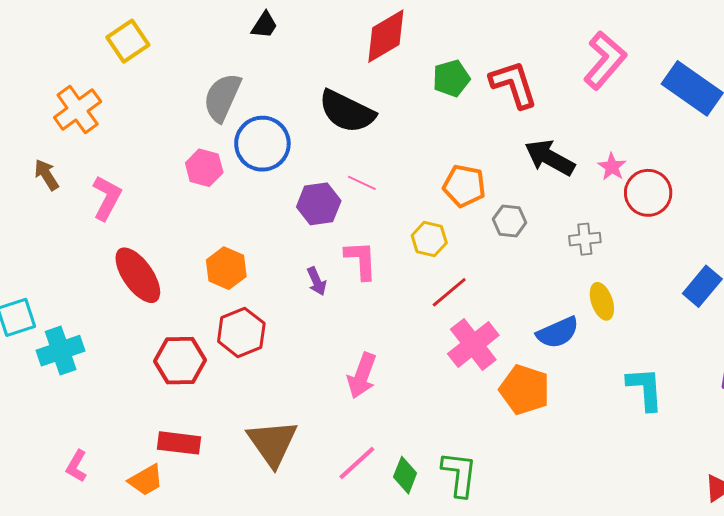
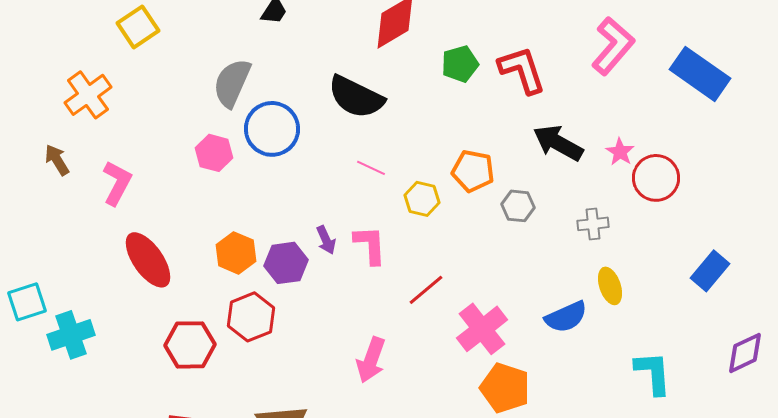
purple hexagon: (319, 204) -> (286, 263), moved
yellow hexagon: (429, 239) -> (422, 199), moved
purple arrow: (317, 281) -> (326, 240), moved
red line: (449, 292) -> (426, 290), moved
orange pentagon: (525, 390) -> (505, 388), moved

